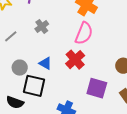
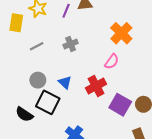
pink semicircle: (84, 33) -> (112, 62), size x0.7
purple square: (97, 88) -> (120, 105), moved

